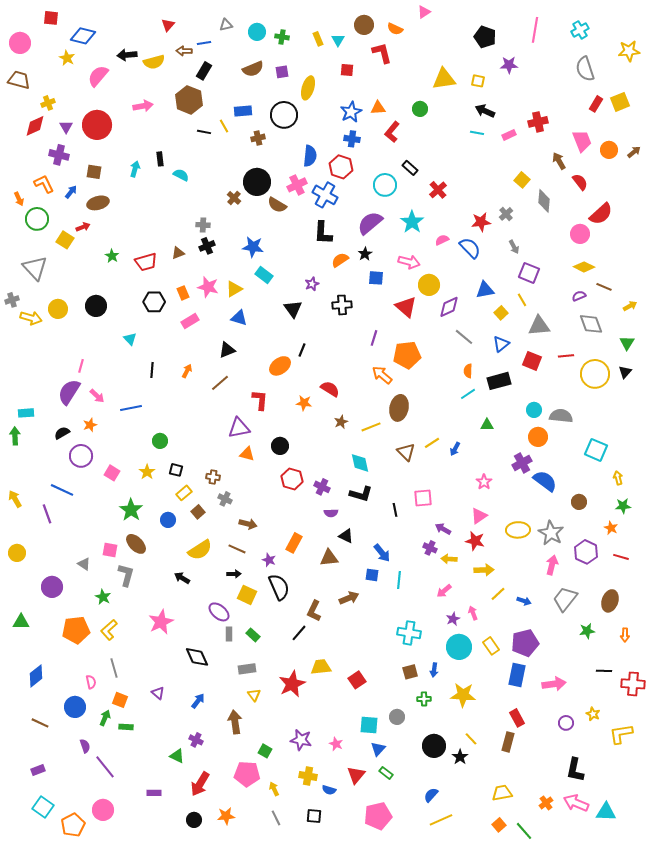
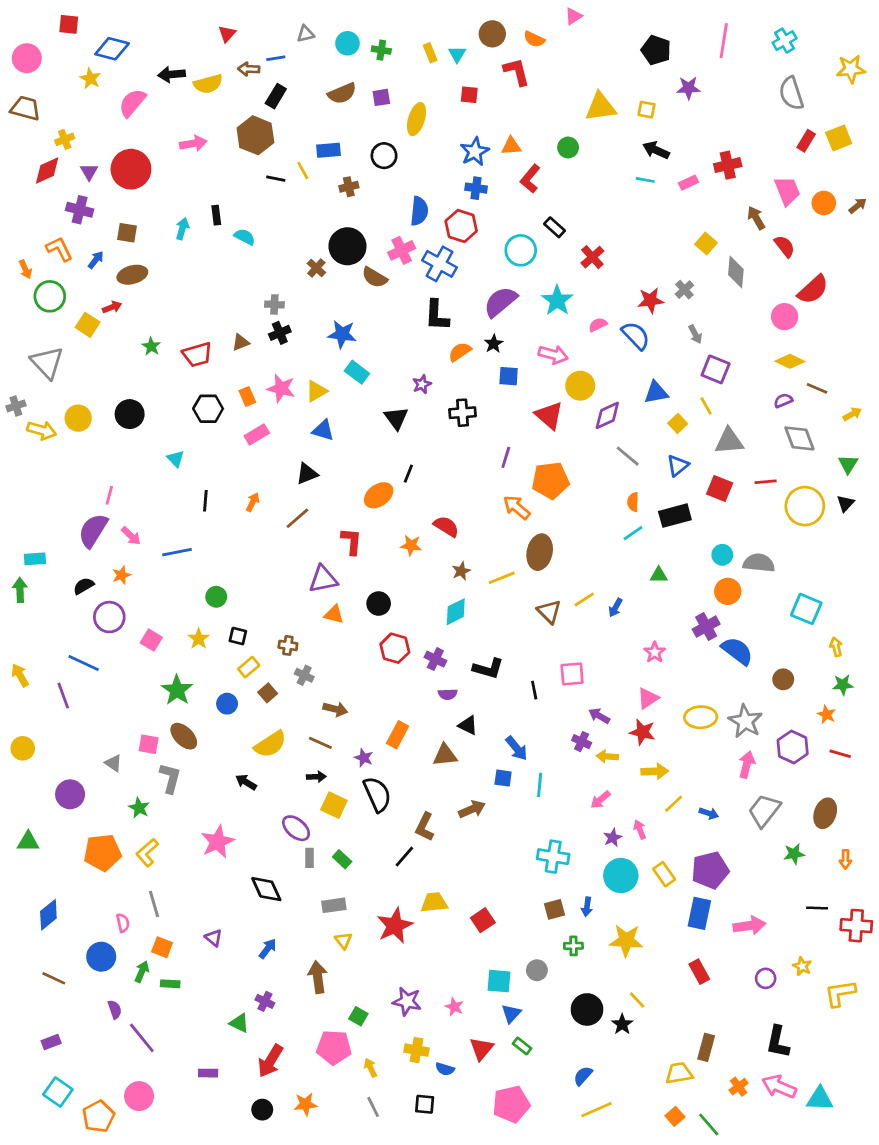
black circle: (284, 115) -> (384, 156), size x0.7
cyan diamond: (360, 463) -> (456, 612), moved, turned 75
brown rectangle: (508, 742) -> (706, 1047), moved

